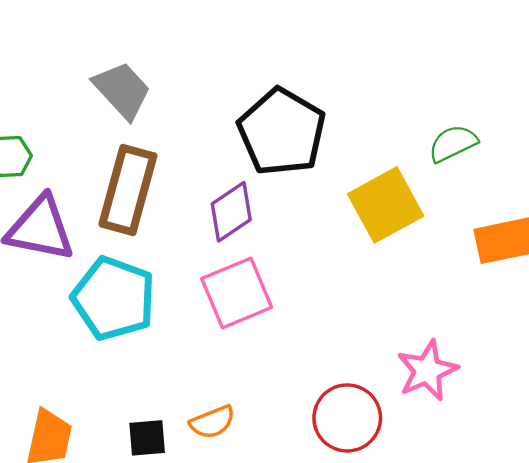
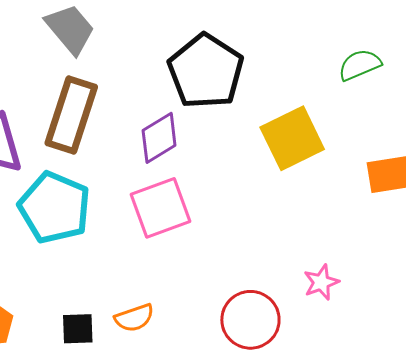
green semicircle: (453, 143) -> (360, 65), moved
pink star: (427, 371) -> (321, 282), size x0.7

